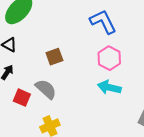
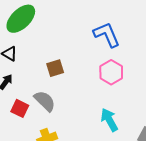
cyan arrow: (109, 87) -> (109, 120), moved, turned 45

